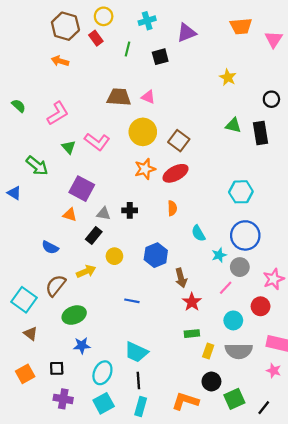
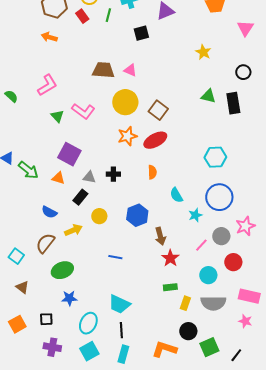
pink triangle: (274, 39) -> (245, 28), moved
green line: (128, 49) -> (108, 15), moved
green semicircle: (19, 106) -> (11, 96), moved
green arrow: (37, 166) -> (28, 170), moved
blue semicircle: (50, 247) -> (49, 212), moved
gray circle: (240, 267) -> (221, 236), moved
pink star: (274, 279) -> (245, 226), moved
cyan square: (24, 300) -> (16, 256), size x0.7

